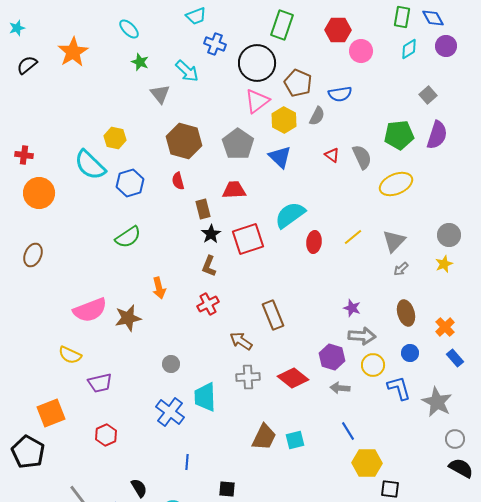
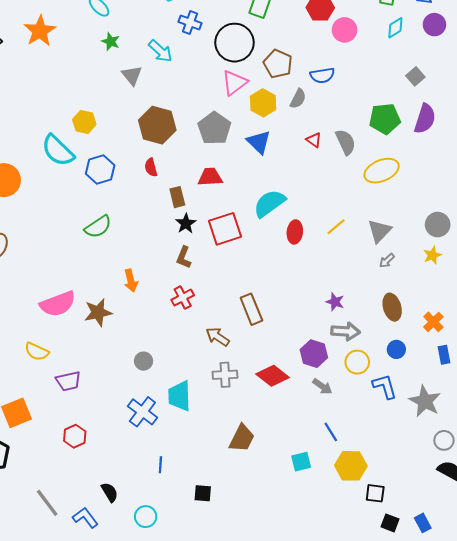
blue rectangle: (455, 358) -> (444, 355), turned 30
gray arrow: (340, 388) -> (322, 386), turned -150
cyan square: (295, 440) -> (301, 462), moved

